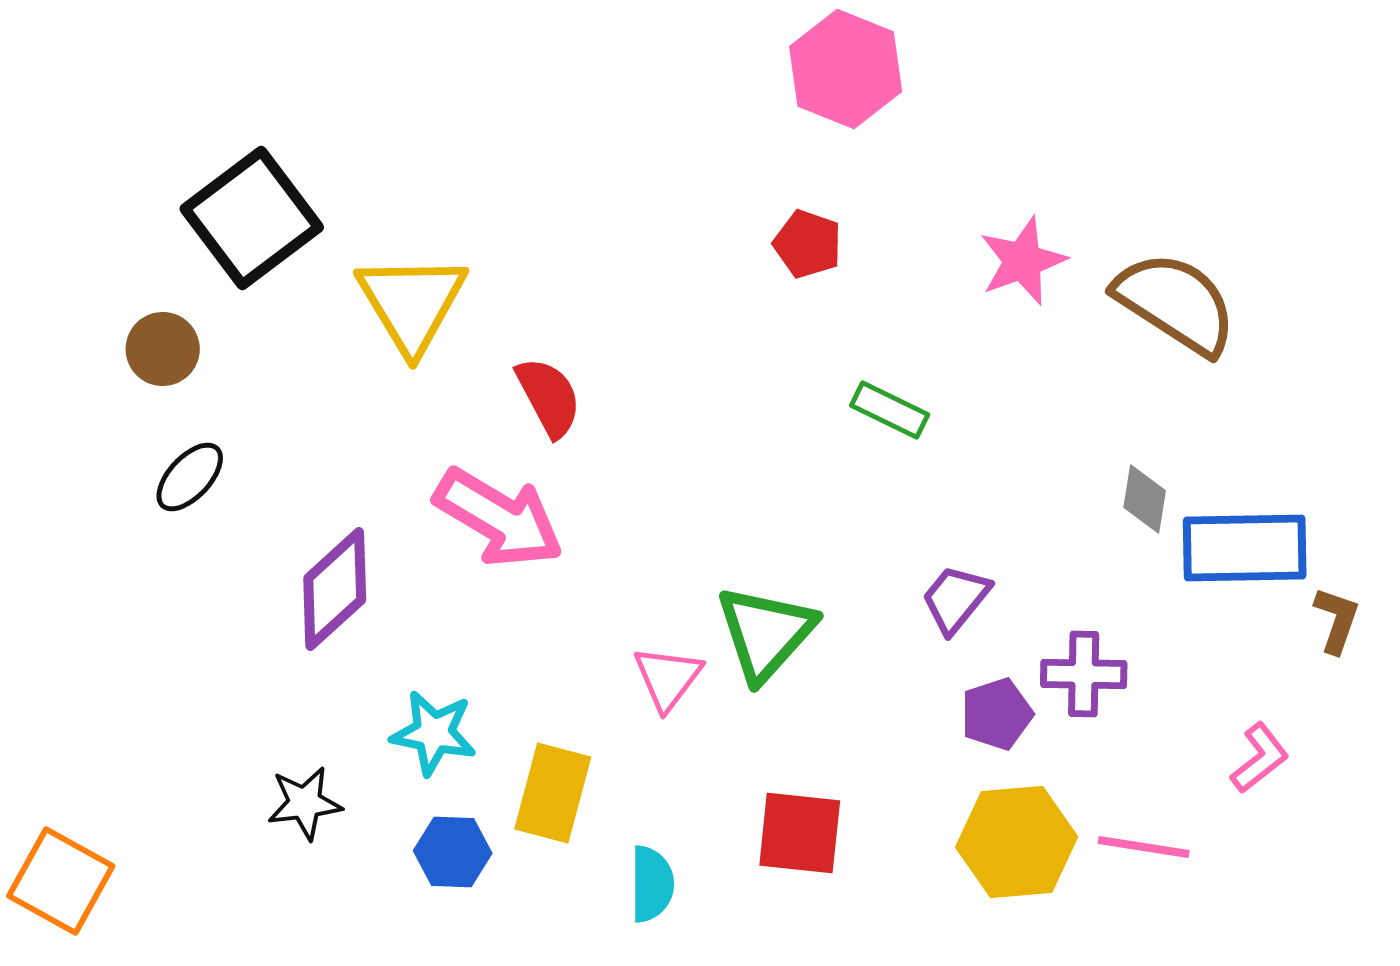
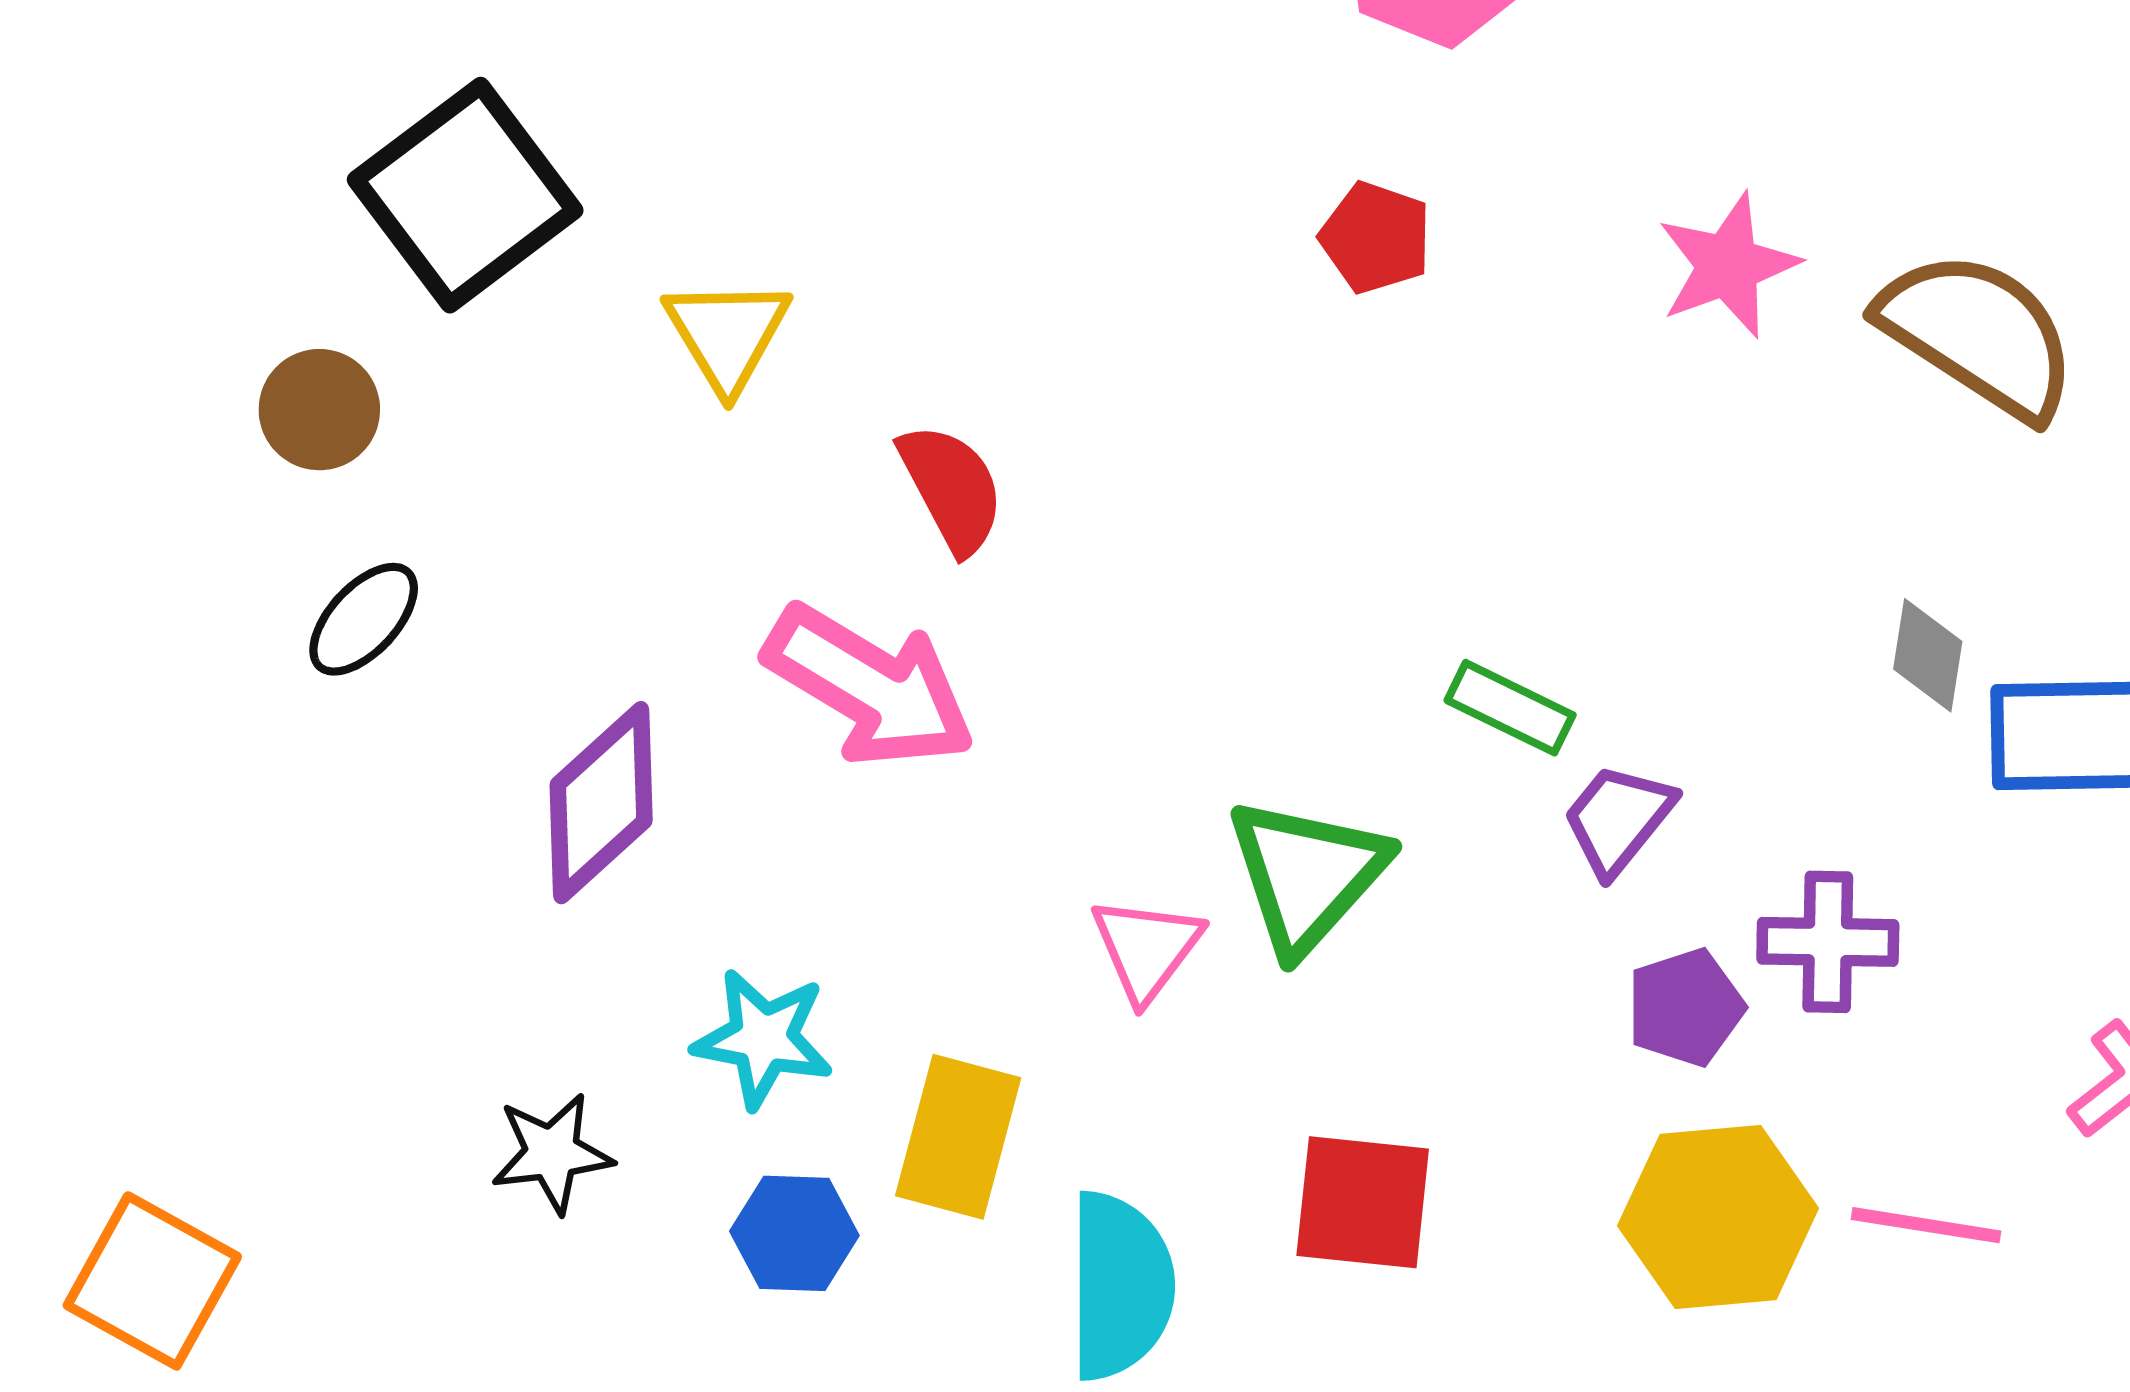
yellow triangle: (412, 303) -> (727, 334), size x0.7
green rectangle: (890, 410) -> (1510, 708), moved
cyan semicircle: (652, 884) -> (1120, 1286), size x1.5

